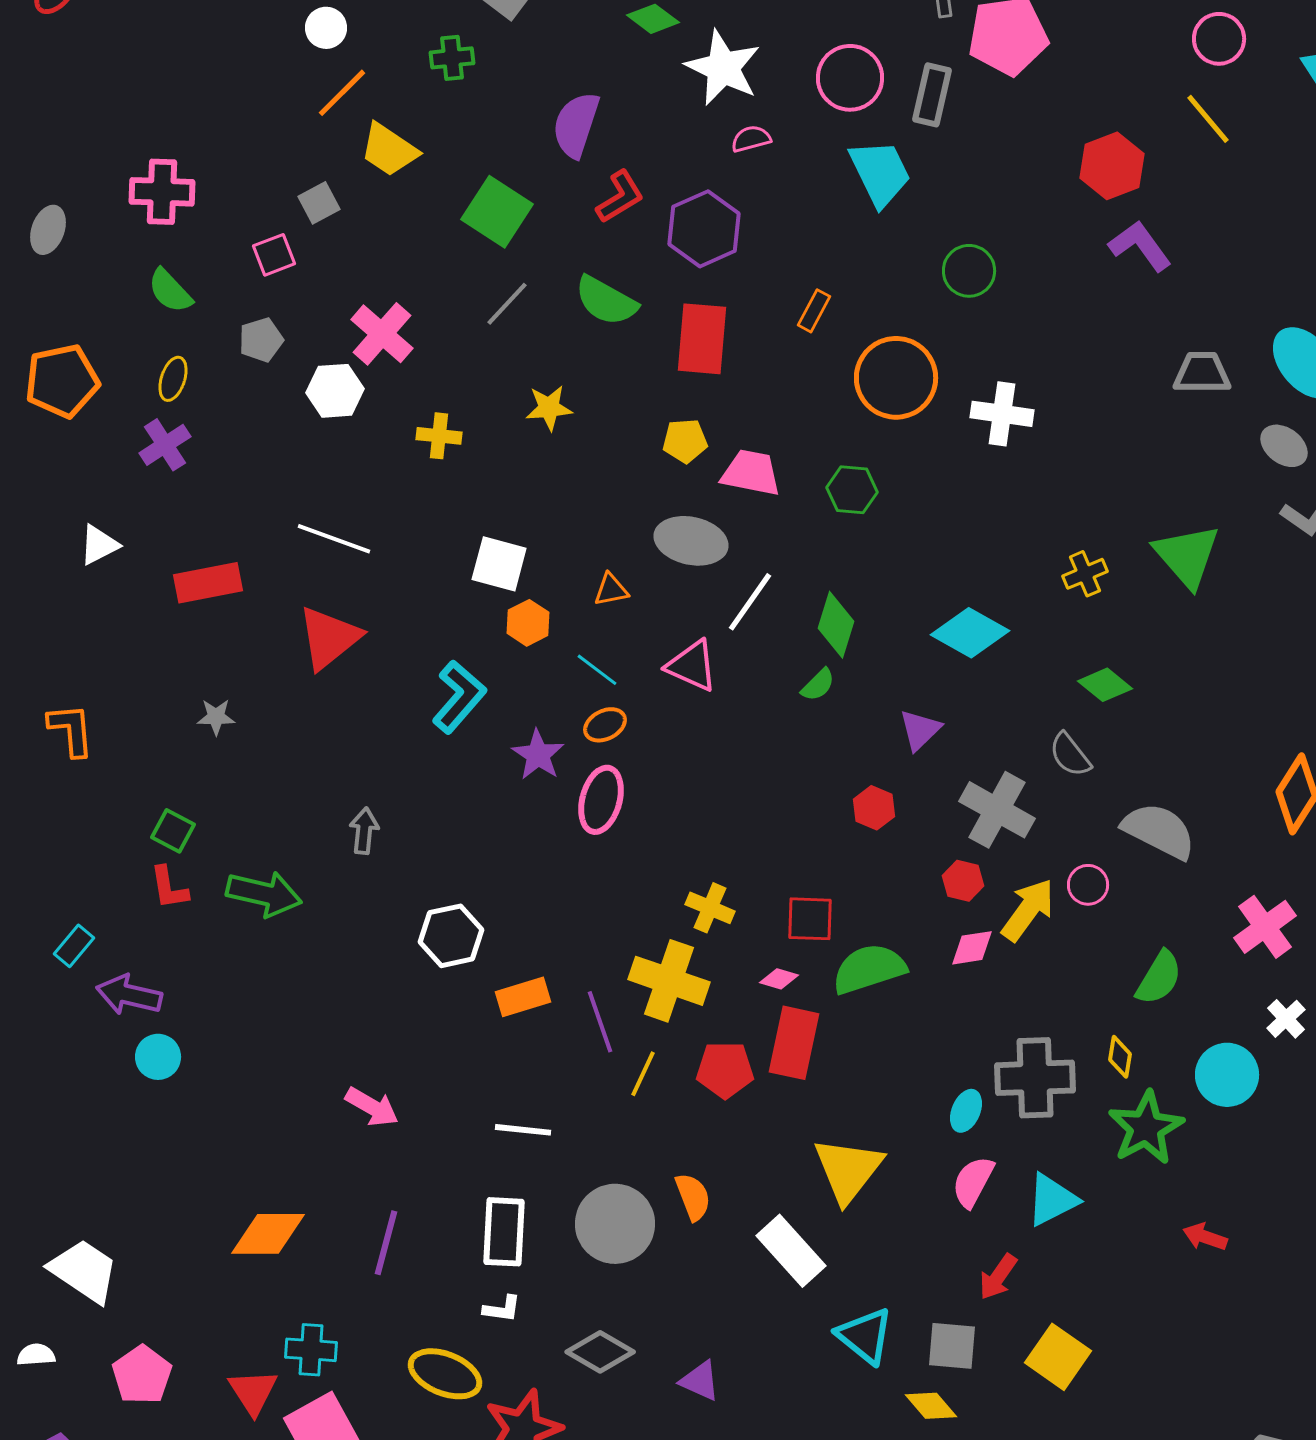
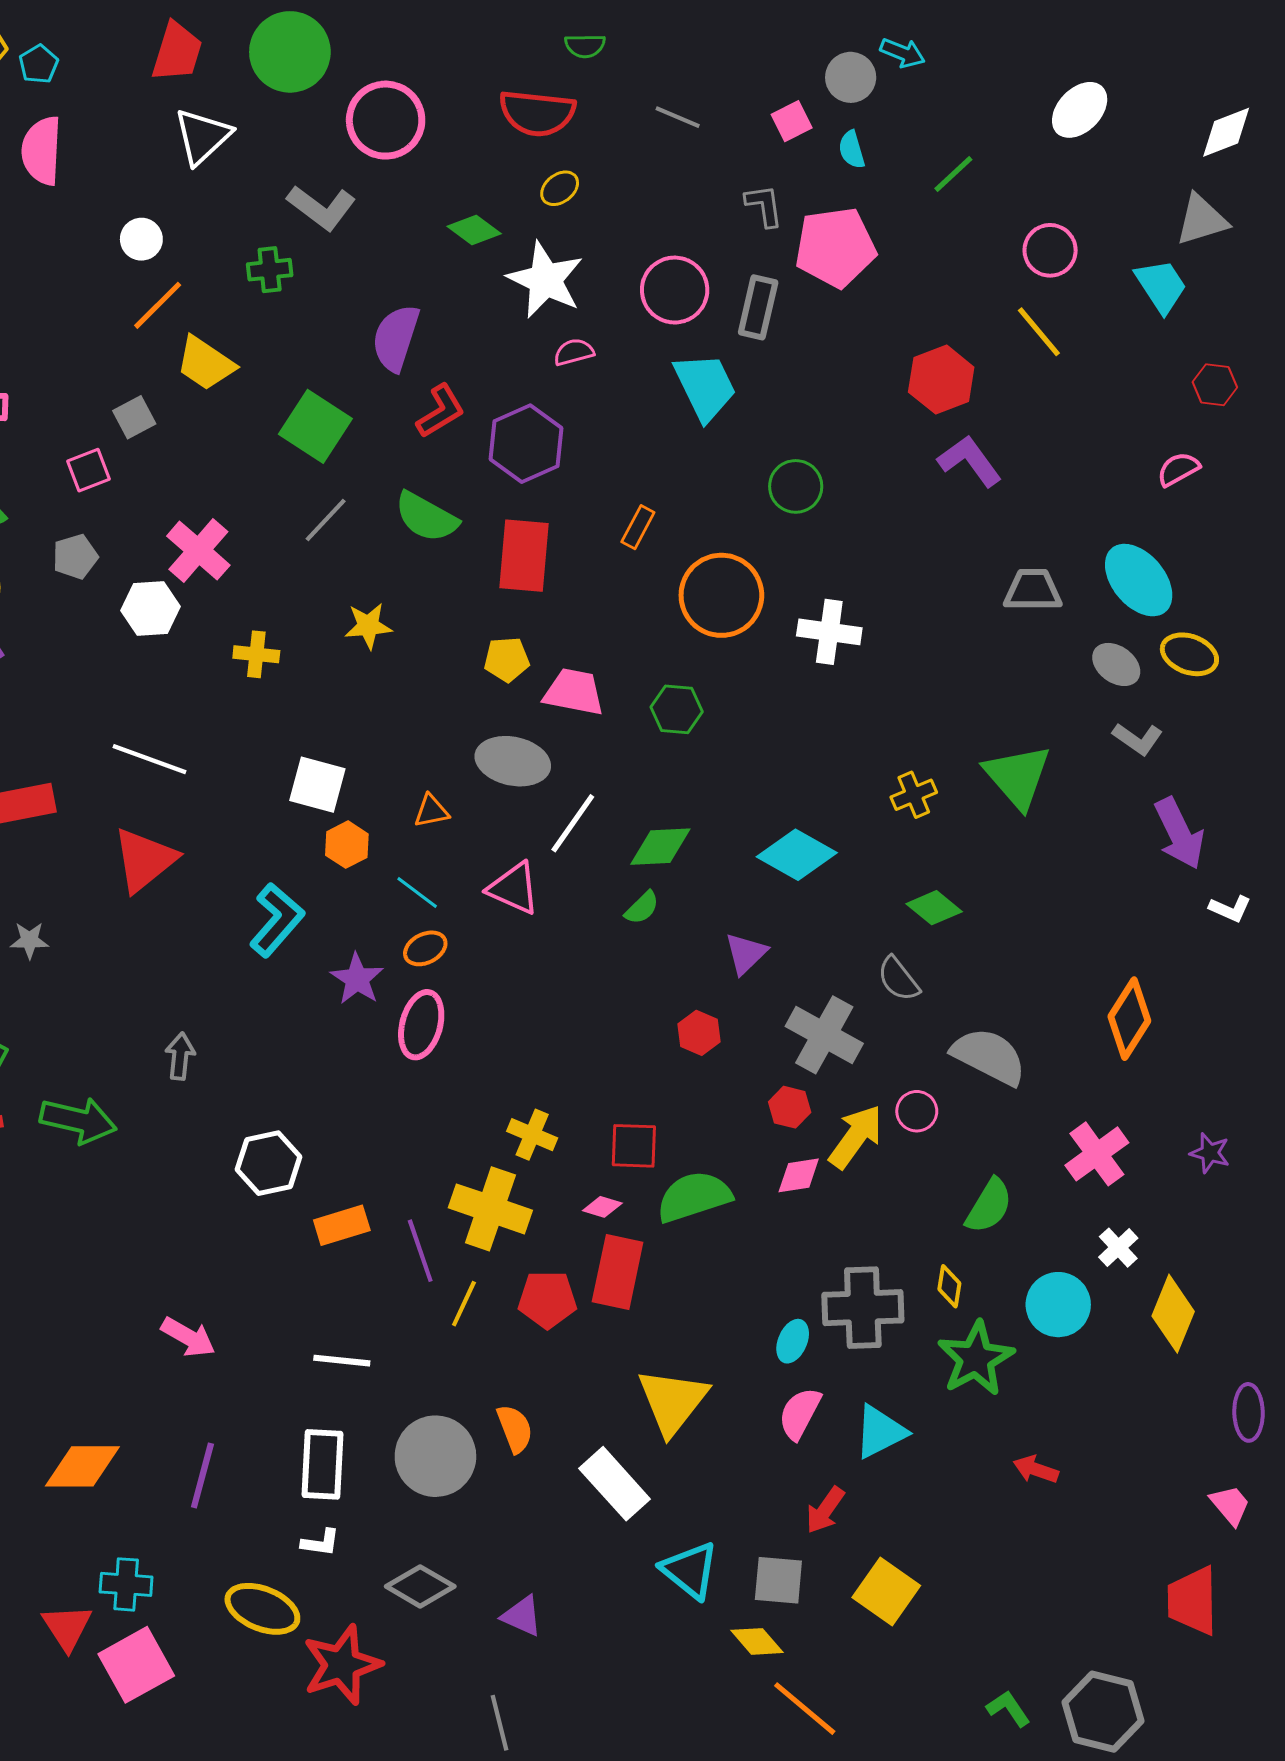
green diamond: (836, 625) -> (660, 847), turned 70

